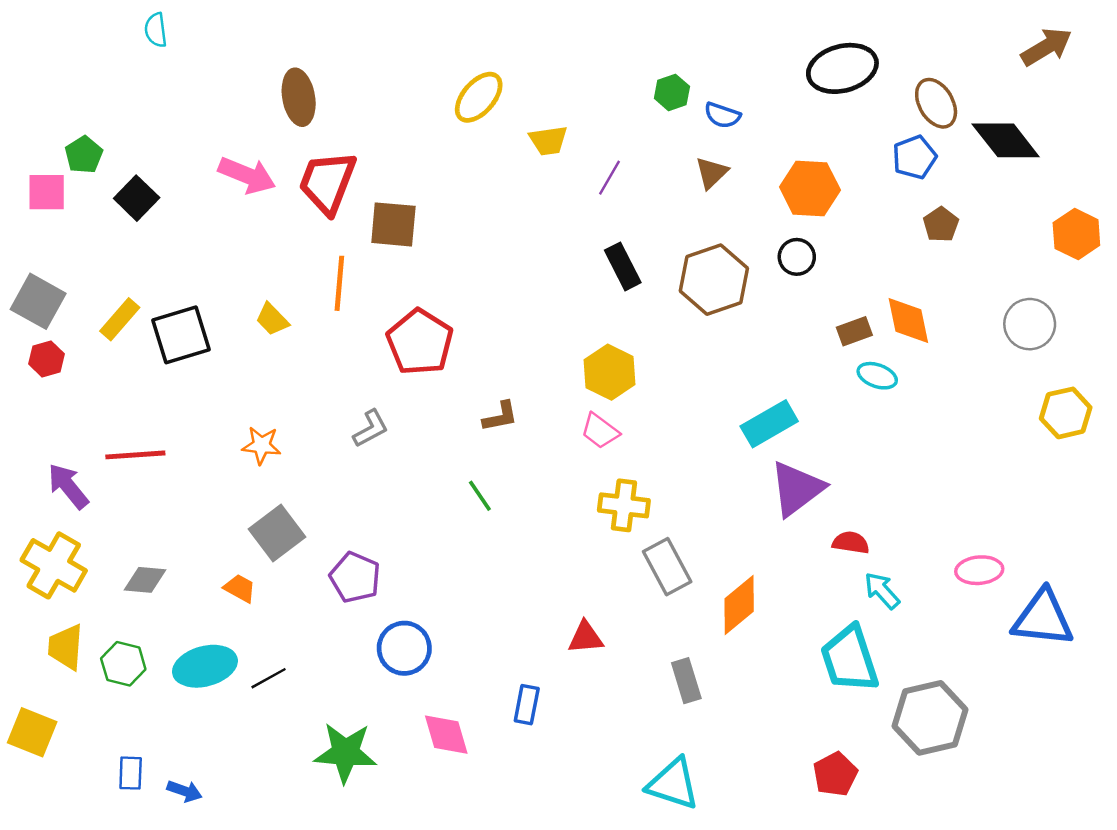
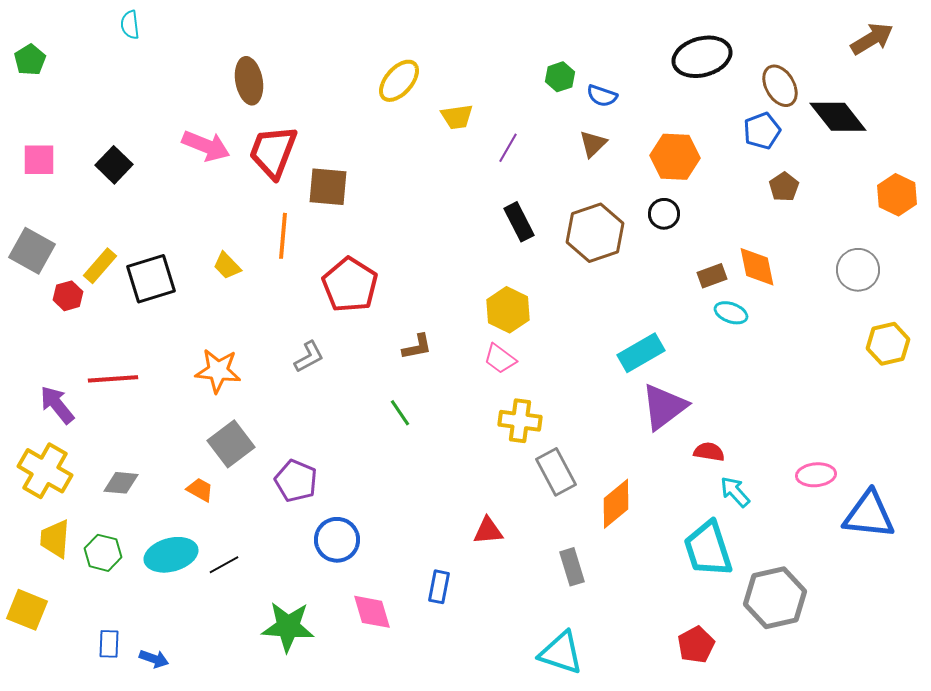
green pentagon: (84, 155) -> (30, 60), moved
red hexagon: (47, 359) -> (68, 296), moved
orange star: (261, 445) -> (218, 371), size x1.4

